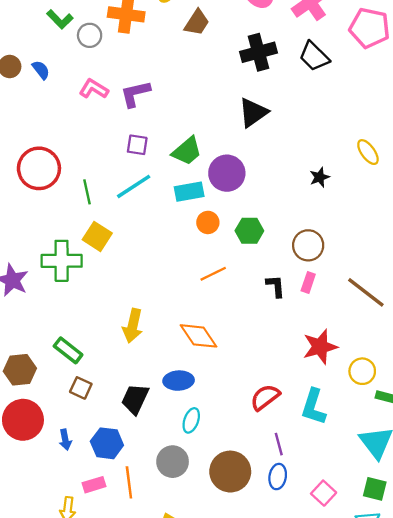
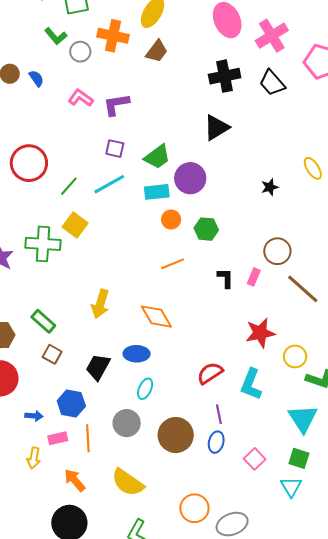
brown trapezoid: (197, 22) -> (157, 51), moved
green line: (87, 192) -> (69, 186), turned 50
brown circle: (308, 245) -> (277, 251), moved
blue arrow: (65, 440) -> (34, 416), moved, turned -78

